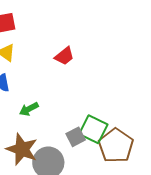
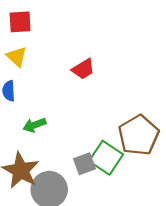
brown pentagon: (116, 146) -> (139, 135), moved

